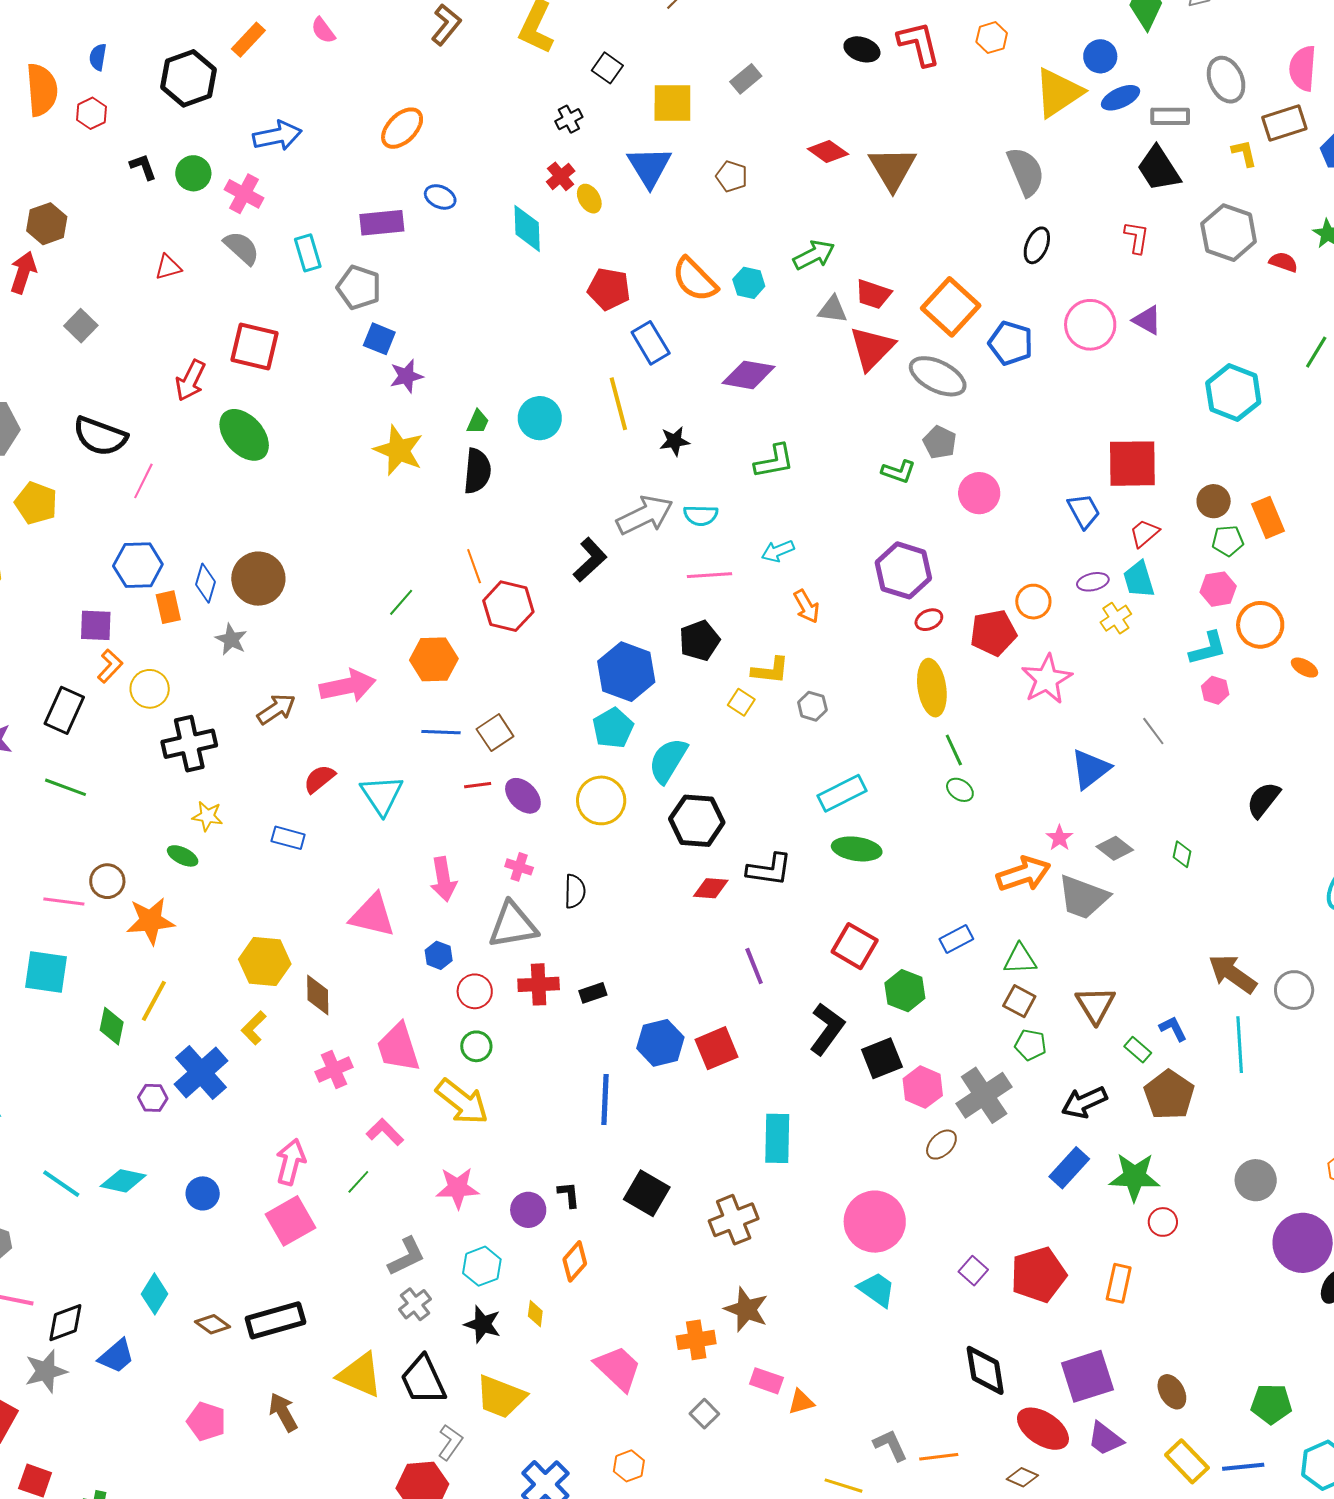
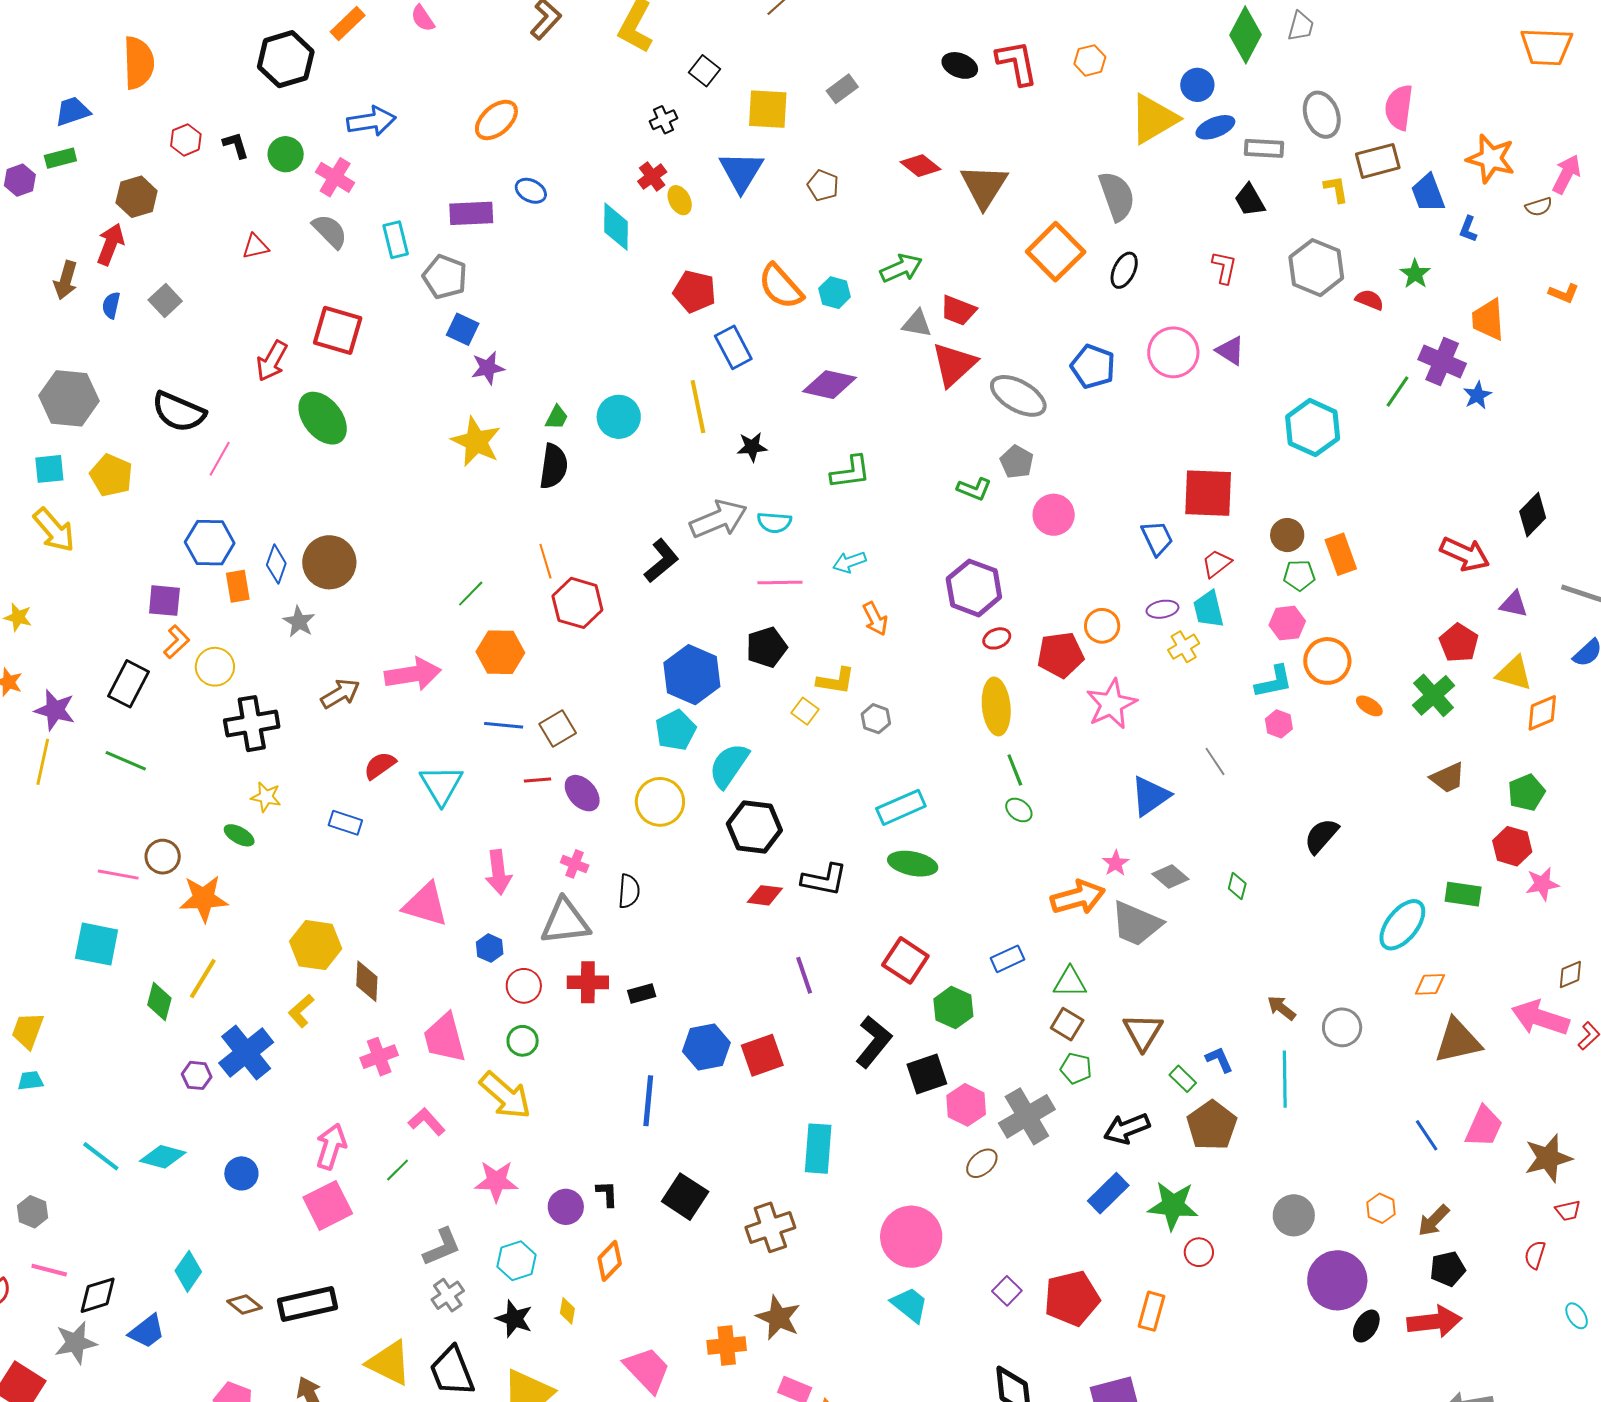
blue semicircle: (98, 57) -> (111, 305), moved
red hexagon: (92, 113) -> (186, 140), moved
black trapezoid: (1159, 169) -> (1250, 200), size x0.7
orange square: (951, 307) -> (1056, 252), moved
brown arrow: (1233, 974) -> (1281, 1008), size x0.6

